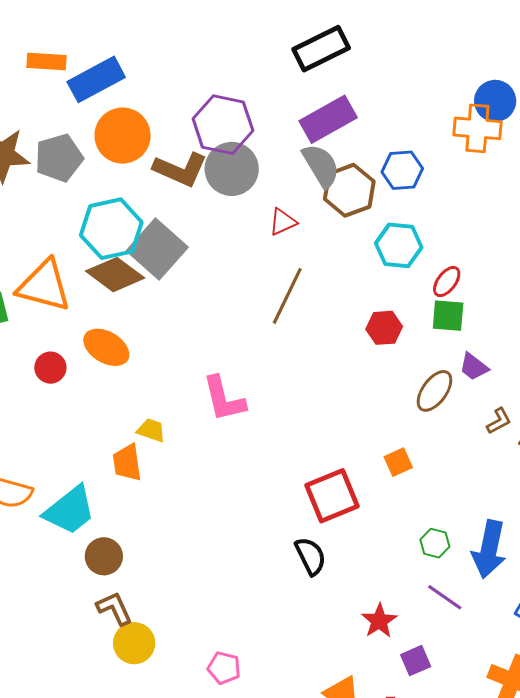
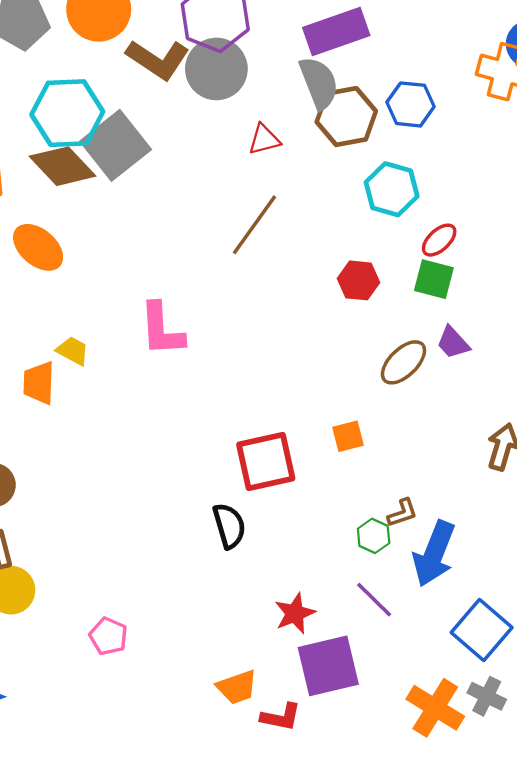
brown L-shape: (499, 421) -> (402, 513), moved
purple square: (416, 661) -> (328, 666), size x1.8

